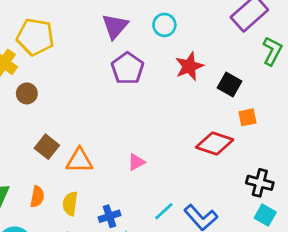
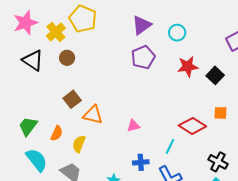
black square: (230, 84) -> (215, 75), moved
cyan line: (164, 211) -> (170, 146), moved, turned -35
blue cross: (109, 216) -> (141, 162), moved

